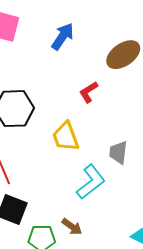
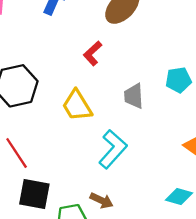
gray trapezoid: (118, 153) -> (134, 96), moved

